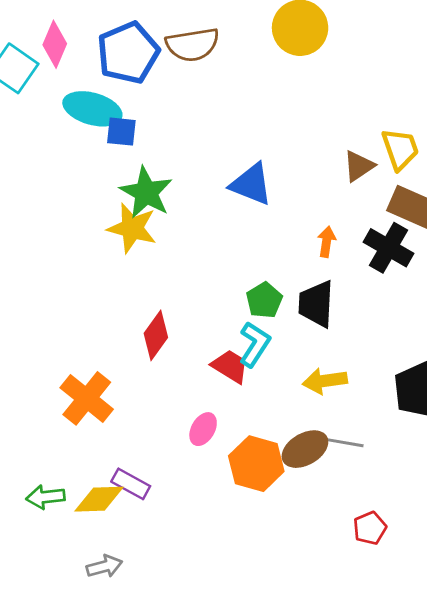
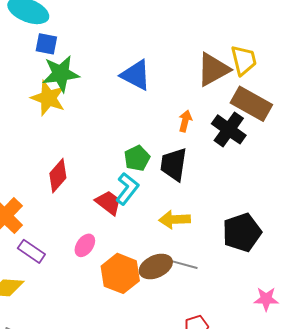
blue square: (121, 132) -> (46, 44), moved
brown triangle: (359, 166) -> (213, 69), size x1.5
green star: (146, 192) -> (61, 74), turned 30
purple rectangle: (131, 484) -> (31, 251), moved

